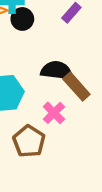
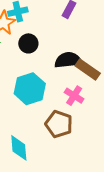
black circle: (22, 19) -> (28, 43), moved

